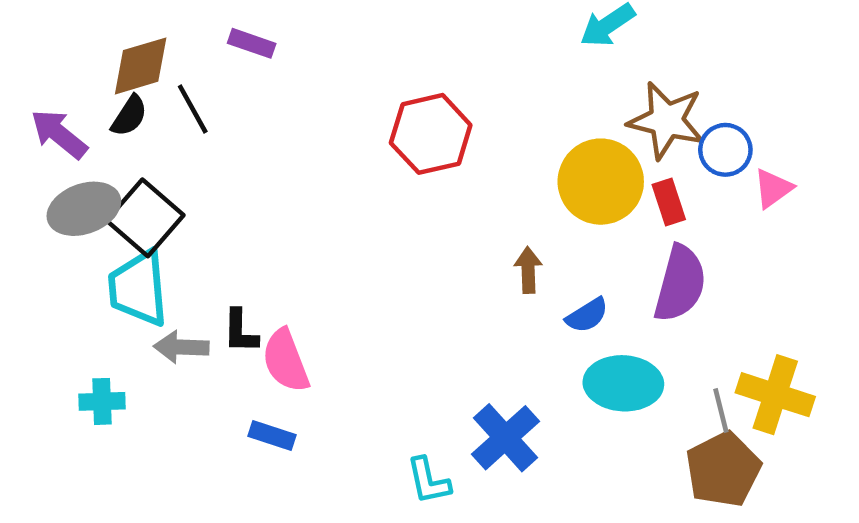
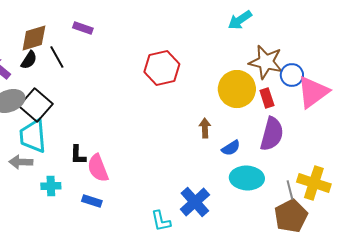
pink triangle: (773, 188) -> (313, 92), size x1.8
gray arrow: (181, 347) -> (21, 162), moved
cyan cross: (102, 401) -> (51, 186), moved

